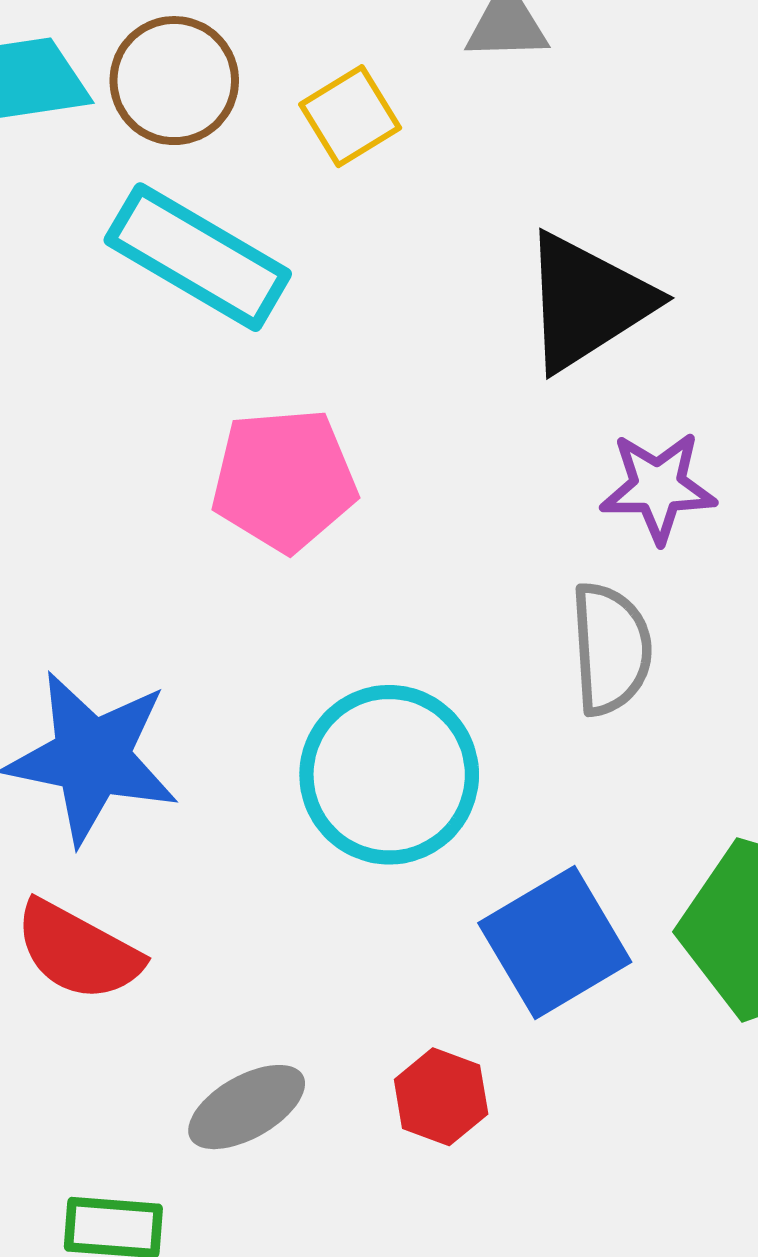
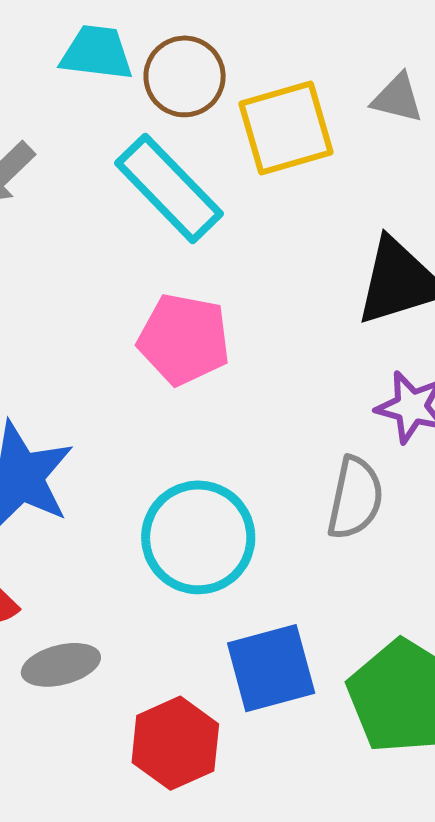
yellow square: (350, 116) -> (286, 128), size x1.6
red hexagon: (441, 1097) -> (175, 743), size x1.5
gray ellipse: (247, 1107) -> (61, 665), moved

